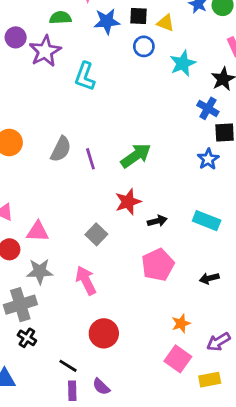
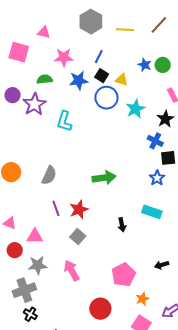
black square: (139, 16) -> (102, 76), turned 32
blue circle: (144, 46) -> (106, 98), size x1.5
green arrow: (136, 156) -> (104, 178), turned 30
purple line: (90, 159) -> (56, 208), moved
red star: (128, 202) -> (79, 209), moved
black arrow: (157, 221) -> (122, 225), turned 96
cyan rectangle: (207, 221) -> (152, 212), moved
pink pentagon: (158, 265) -> (124, 275), moved
red circle: (104, 333) -> (100, 309), moved

